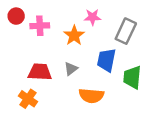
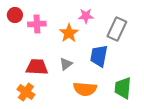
green trapezoid: (132, 77) -> (123, 88), moved

